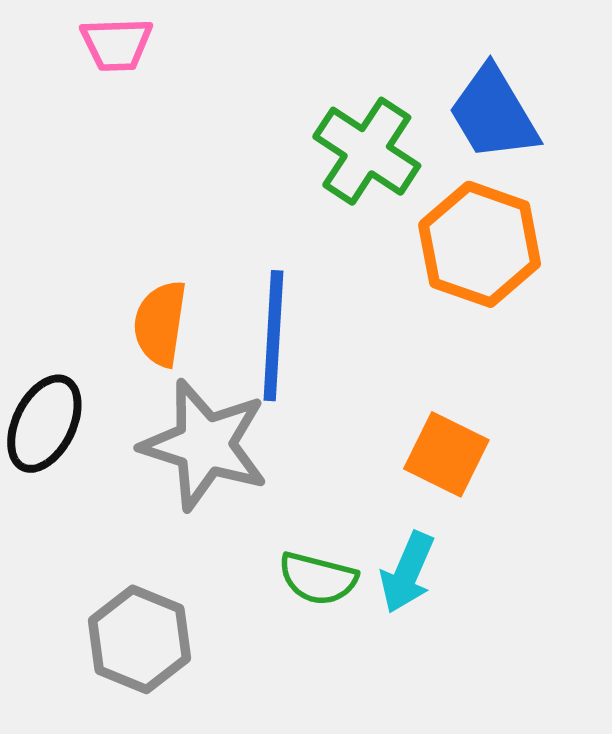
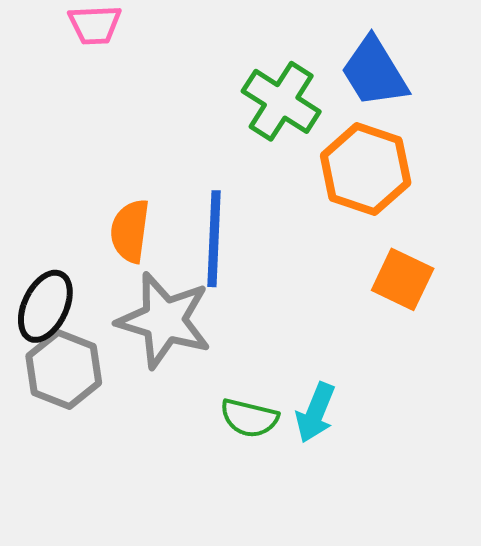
orange square: (446, 454) -> (403, 279), moved
gray hexagon: (140, 639) -> (64, 369), moved

